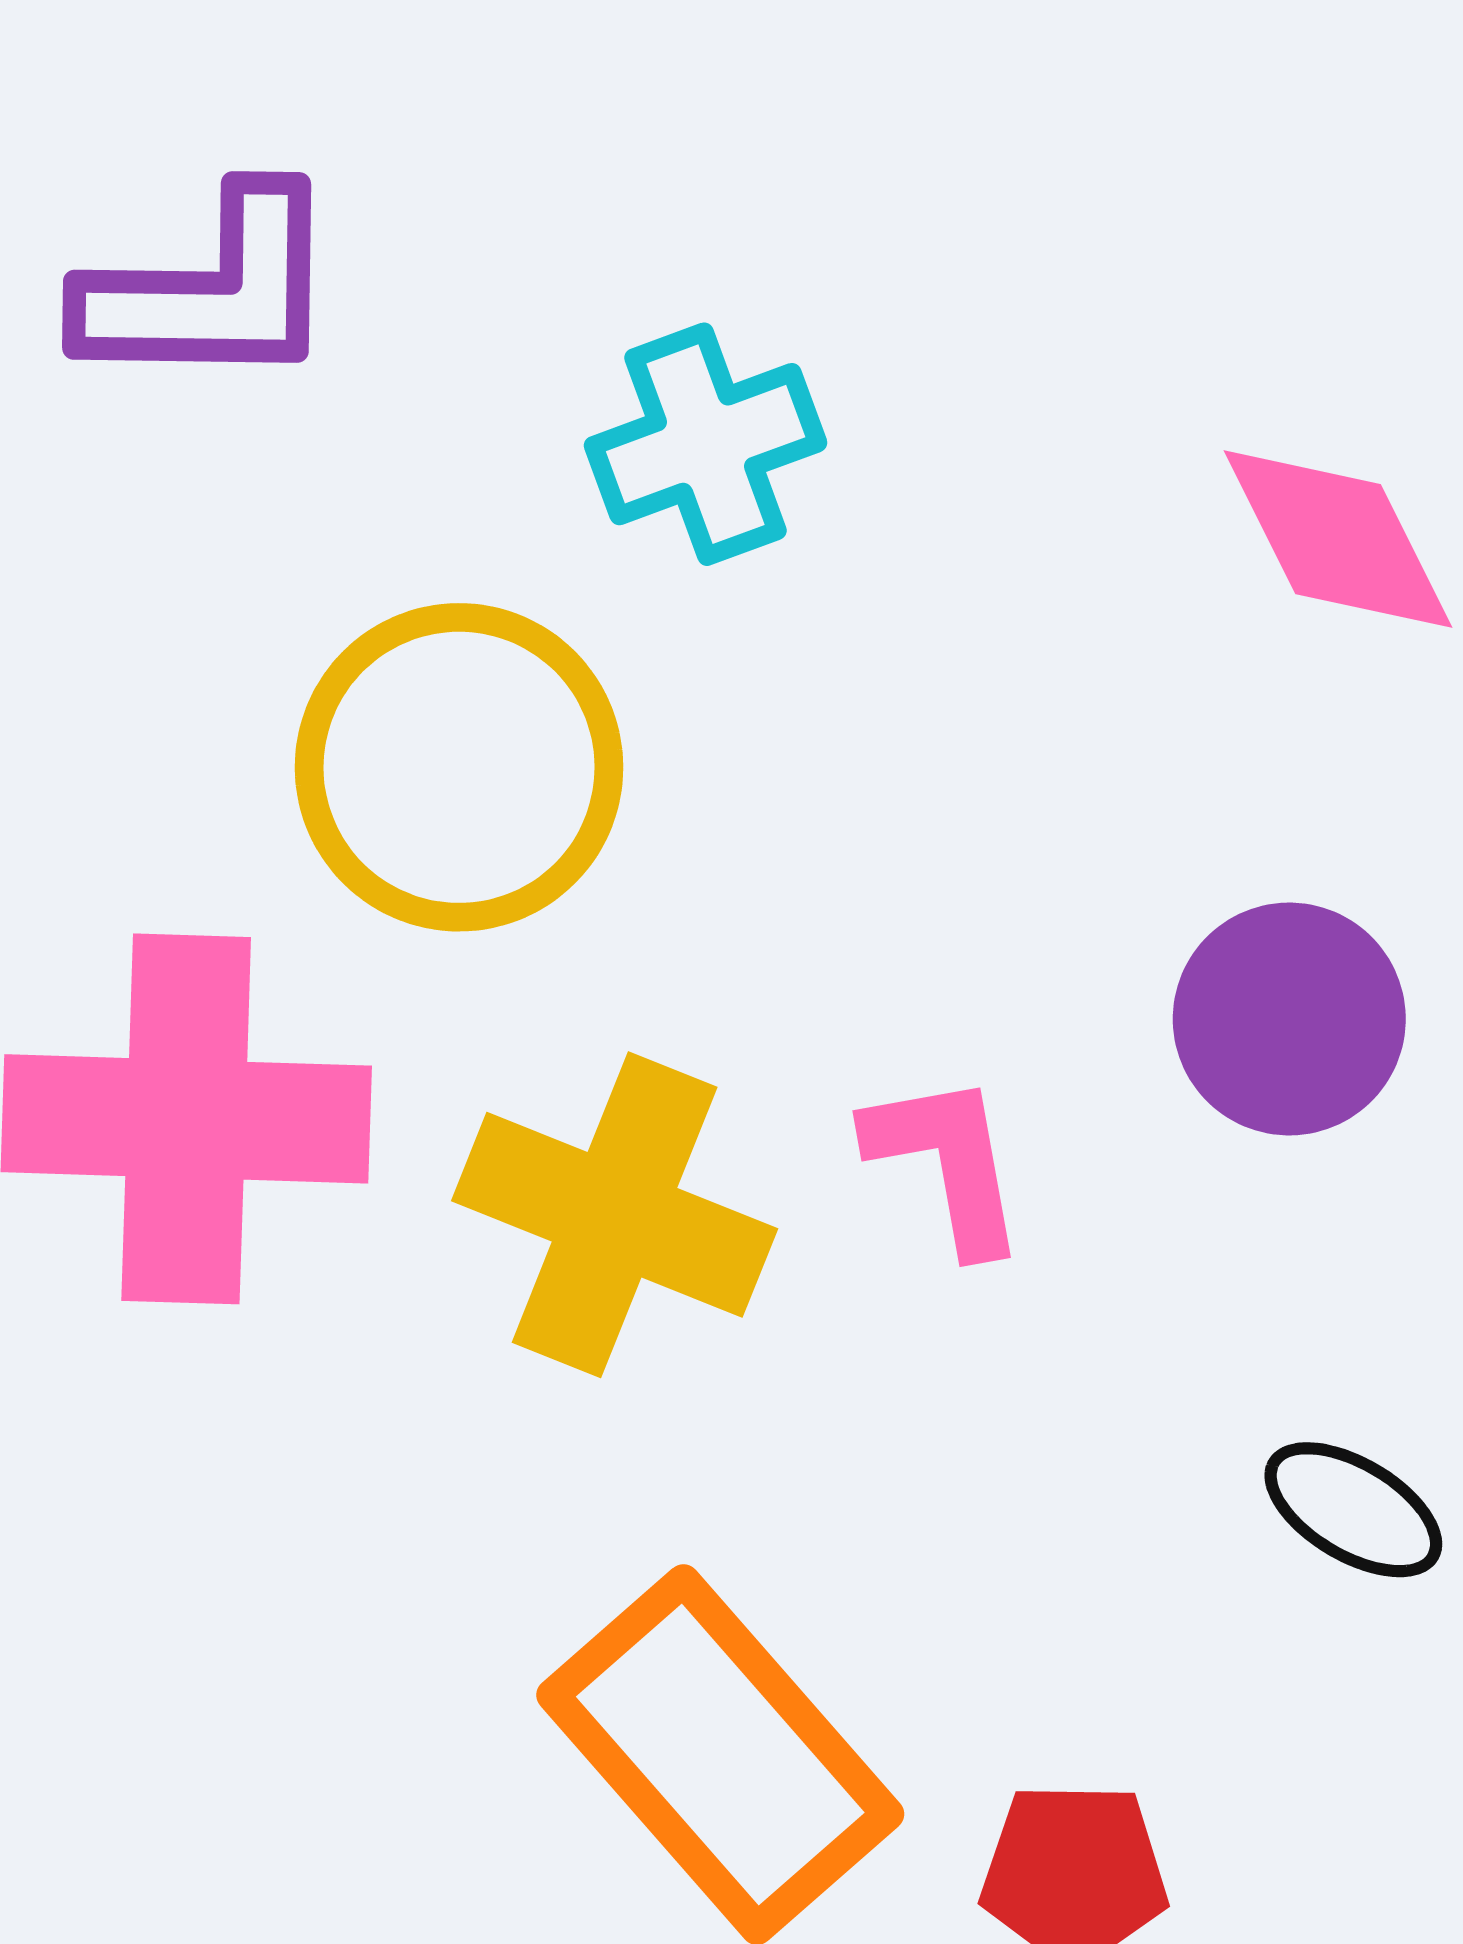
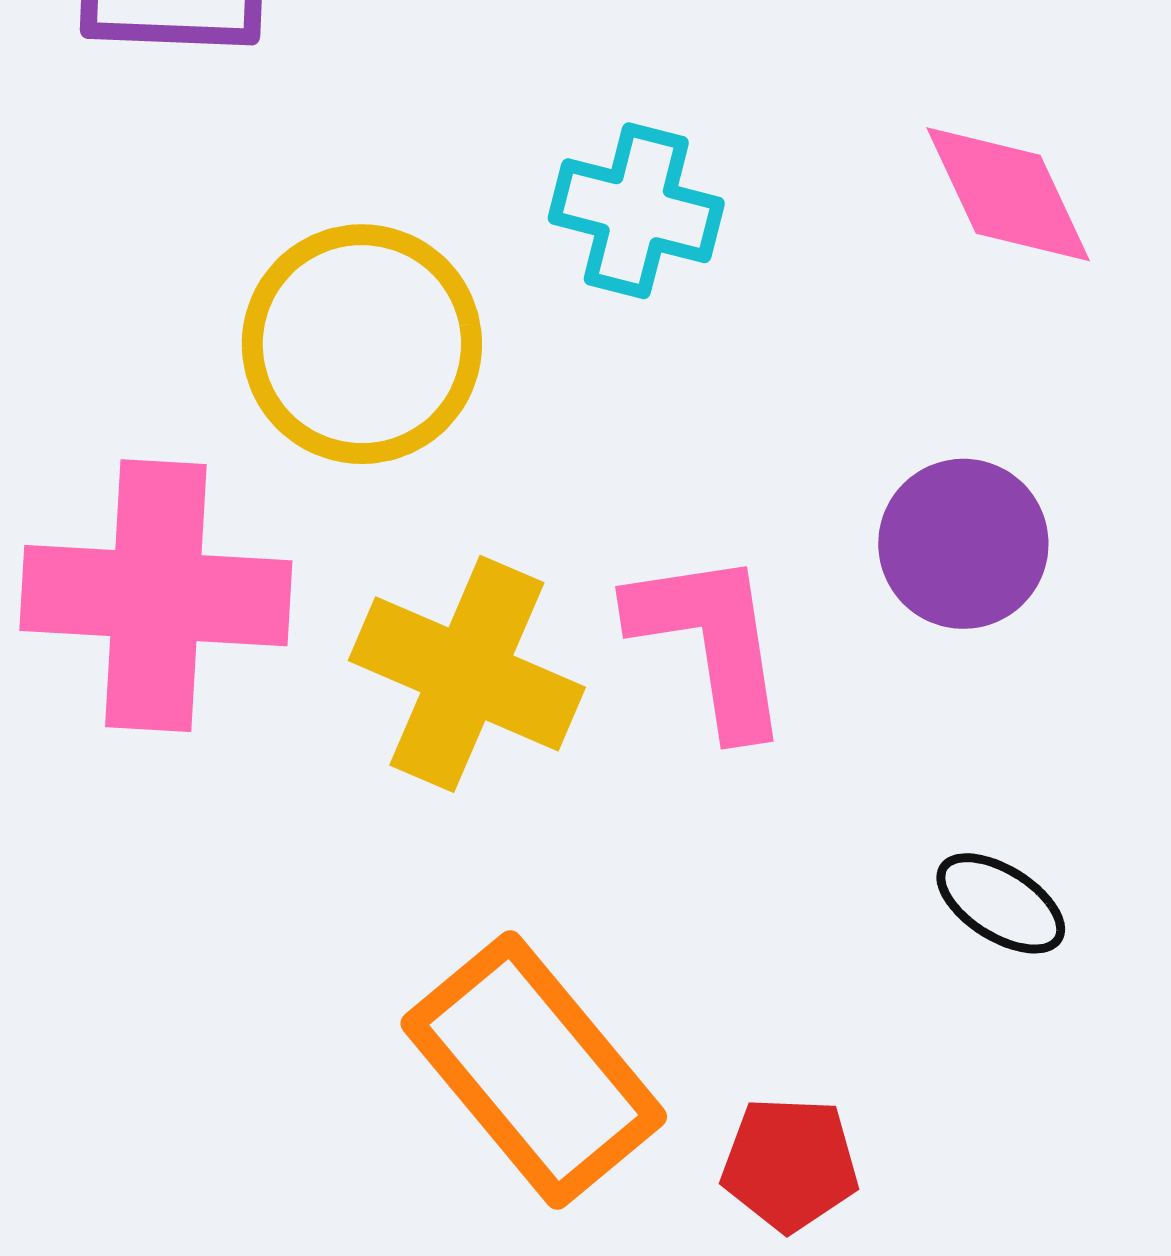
cyan cross: (706, 444) -> (636, 211), moved, turned 33
pink L-shape: (947, 1162) -> (711, 642), size x1.4

